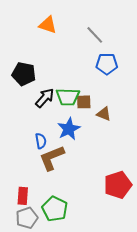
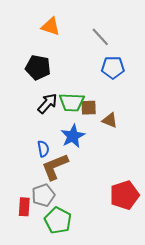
black pentagon: (24, 74) -> (38, 68), moved
gray pentagon: (27, 218) -> (43, 195), moved

